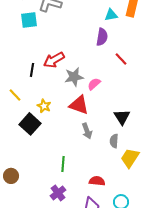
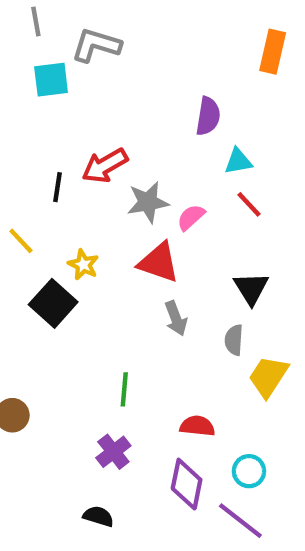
cyan triangle: (111, 15) -> (238, 161), moved
red line: (121, 59) -> (249, 204), moved

